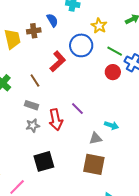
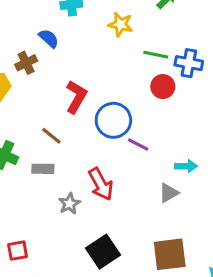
blue circle: (81, 45) -> (113, 120), moved
gray rectangle: (31, 105) -> (43, 169), moved
purple line: (77, 109) -> (138, 144), moved
brown square: (94, 164) -> (170, 254), moved

